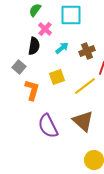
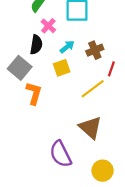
gray square: (19, 67) -> (20, 68), size x1.5
yellow square: (57, 77) -> (62, 68), moved
purple semicircle: (48, 126) -> (61, 154), moved

